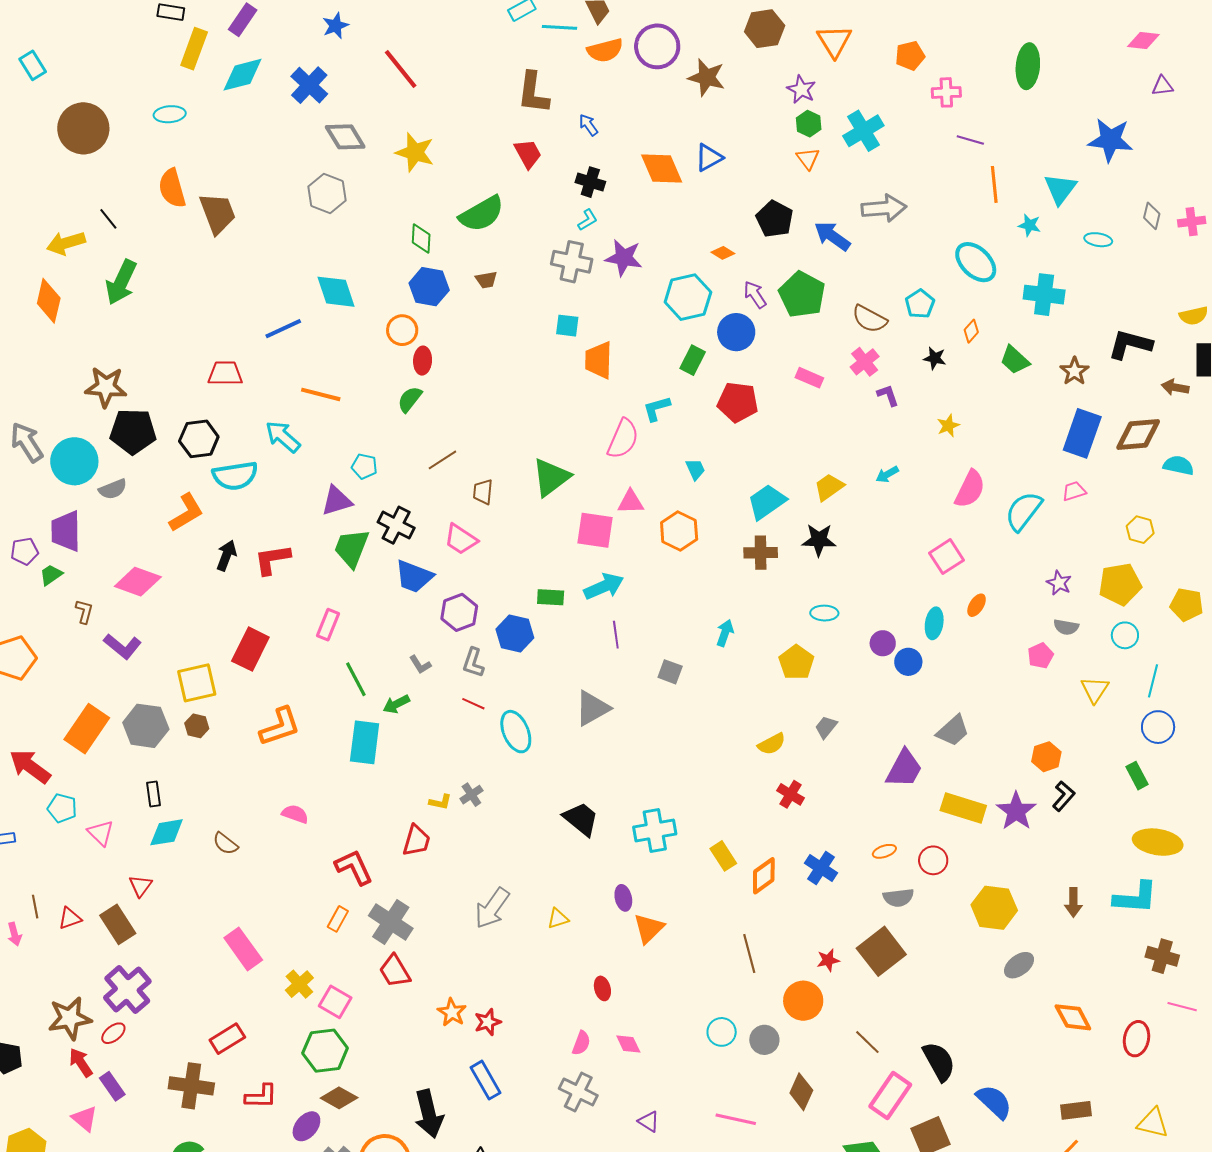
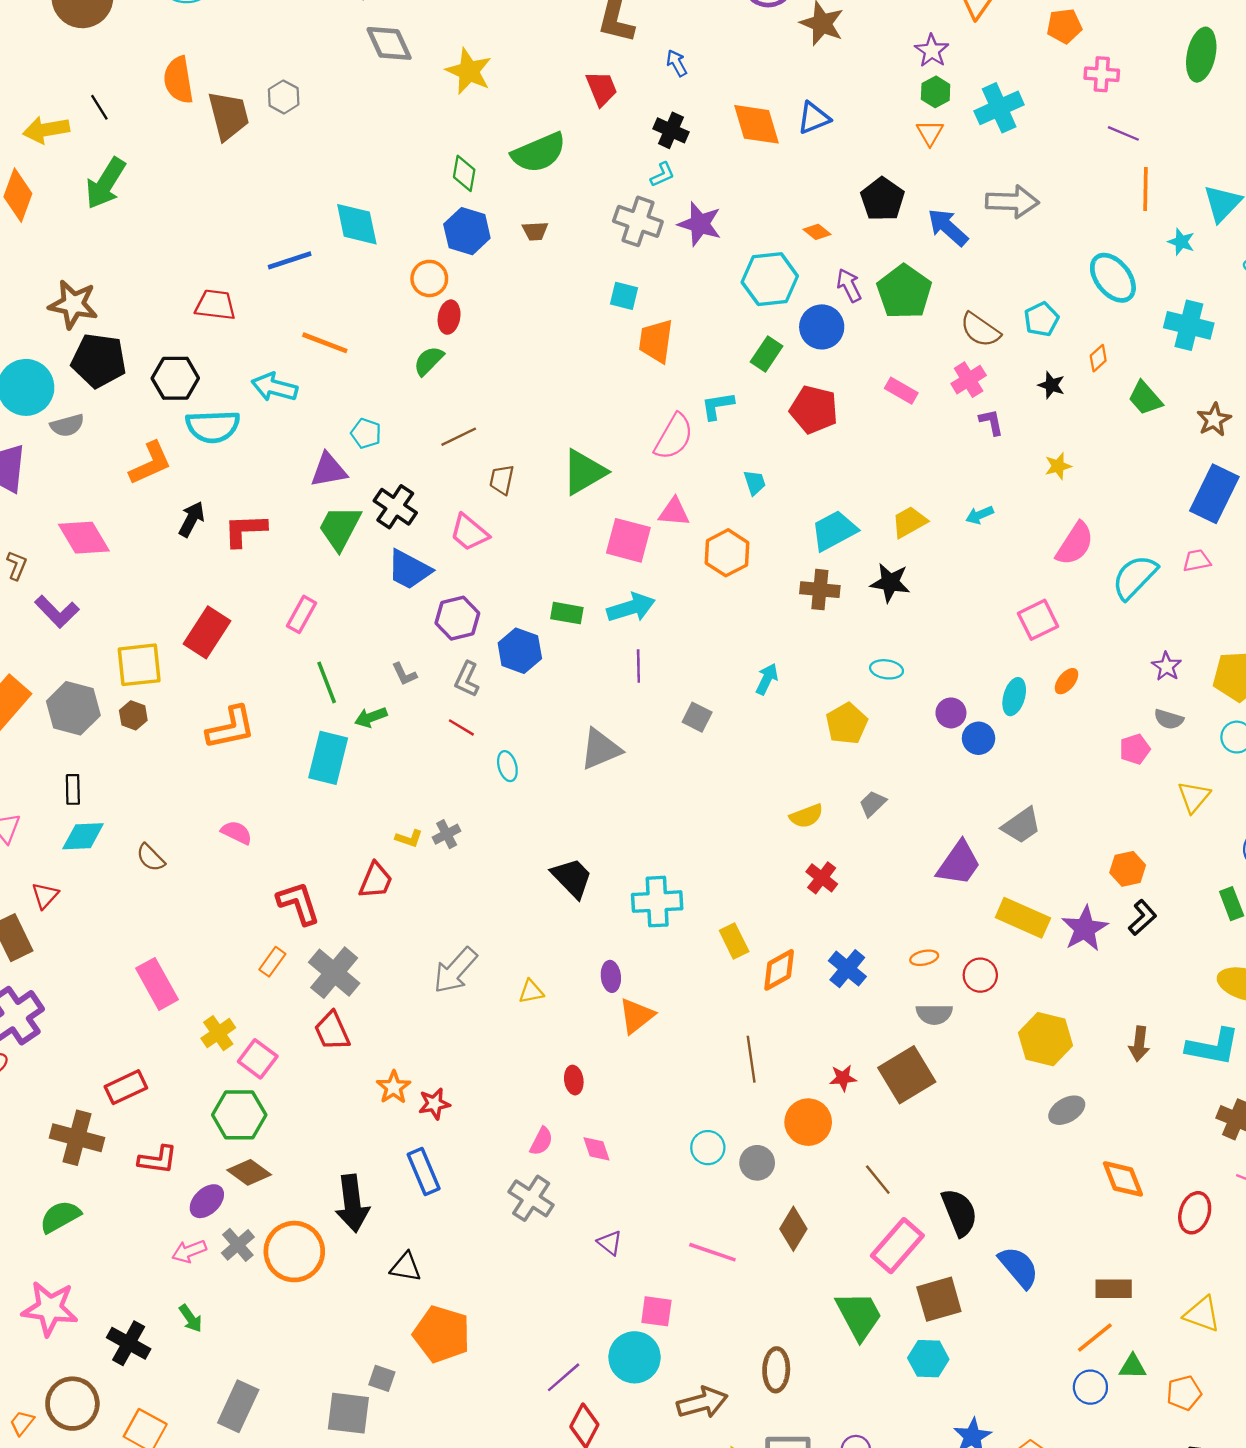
gray hexagon: (327, 194) -> (284, 97), moved, size x0.7
cyan arrow: (283, 437) -> (274, 387), turned -33
pink diamond: (138, 582) -> (84, 538), turned 33
cyan ellipse: (516, 732) -> (507, 766), size x0.6

